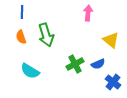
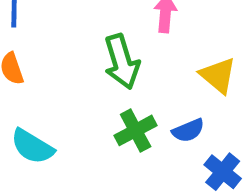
green arrow: (46, 35) -> (122, 62), moved

